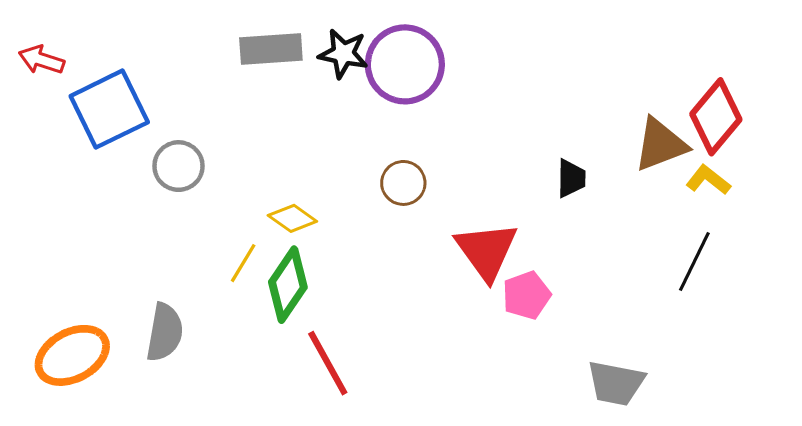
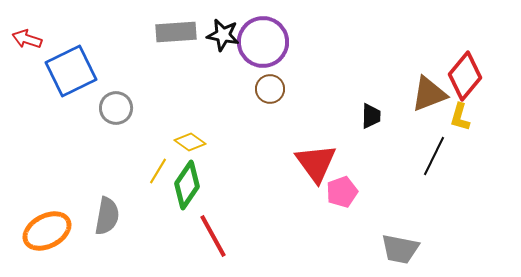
yellow L-shape: (708, 180) -> (460, 117), turned -112
brown circle: (403, 183) -> (270, 89), moved
black line: (694, 262) -> (434, 156), moved

